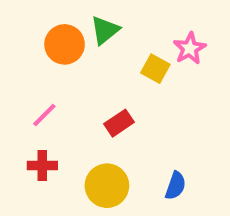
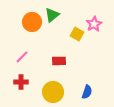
red rectangle: (119, 123) -> (59, 61), turned 32

